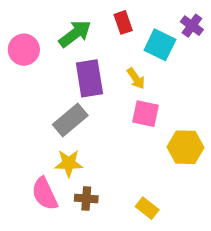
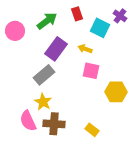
purple rectangle: (89, 78) -> (56, 49), turned 45
yellow arrow: (136, 78) -> (85, 49), turned 144
yellow star: (69, 163) -> (43, 102), turned 30
brown cross: (86, 199) -> (54, 124), size x1.5

